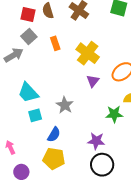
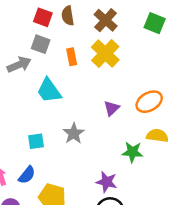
gray square: (29, 37) -> (41, 44), turned -35
yellow cross: (88, 53) -> (105, 53), moved
cyan trapezoid: (28, 93) -> (49, 91), moved
blue semicircle: (54, 135) -> (27, 175), moved

